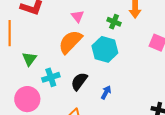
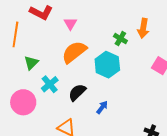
pink triangle: (78, 16) -> (70, 24), moved
cyan cross: (51, 77) -> (50, 84), turned -30

